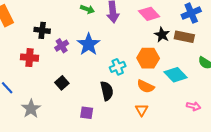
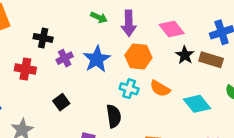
orange hexagon: (148, 58) -> (138, 57), moved
cyan cross: (118, 67) -> (129, 89), turned 35
orange semicircle: (146, 86) -> (160, 89), moved

